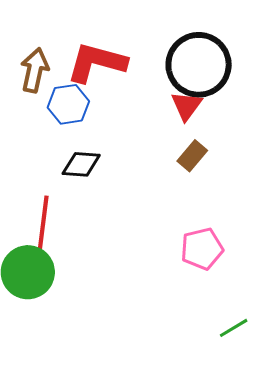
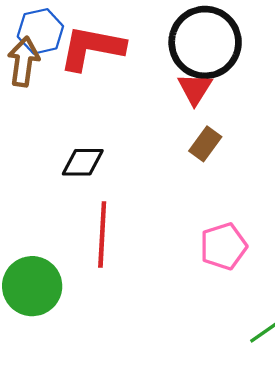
blue hexagon: (68, 104) -> (40, 31), moved
red line: (43, 225) -> (102, 235), moved

